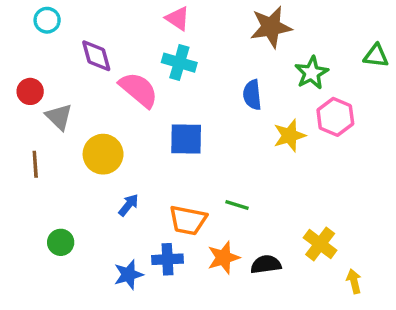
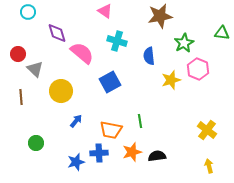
cyan cross: (179, 63) -> (117, 41), moved
blue square: (186, 139) -> (110, 82), turned -30
green line: (237, 205) -> (140, 121), turned 64
yellow cross: (320, 244) -> (207, 130), moved

